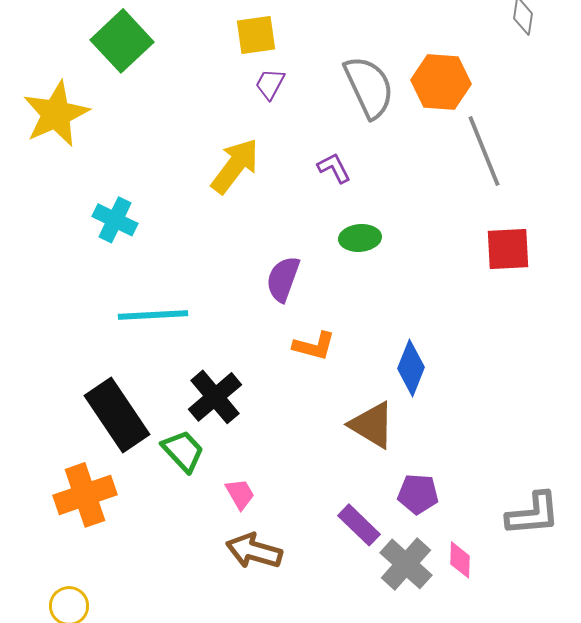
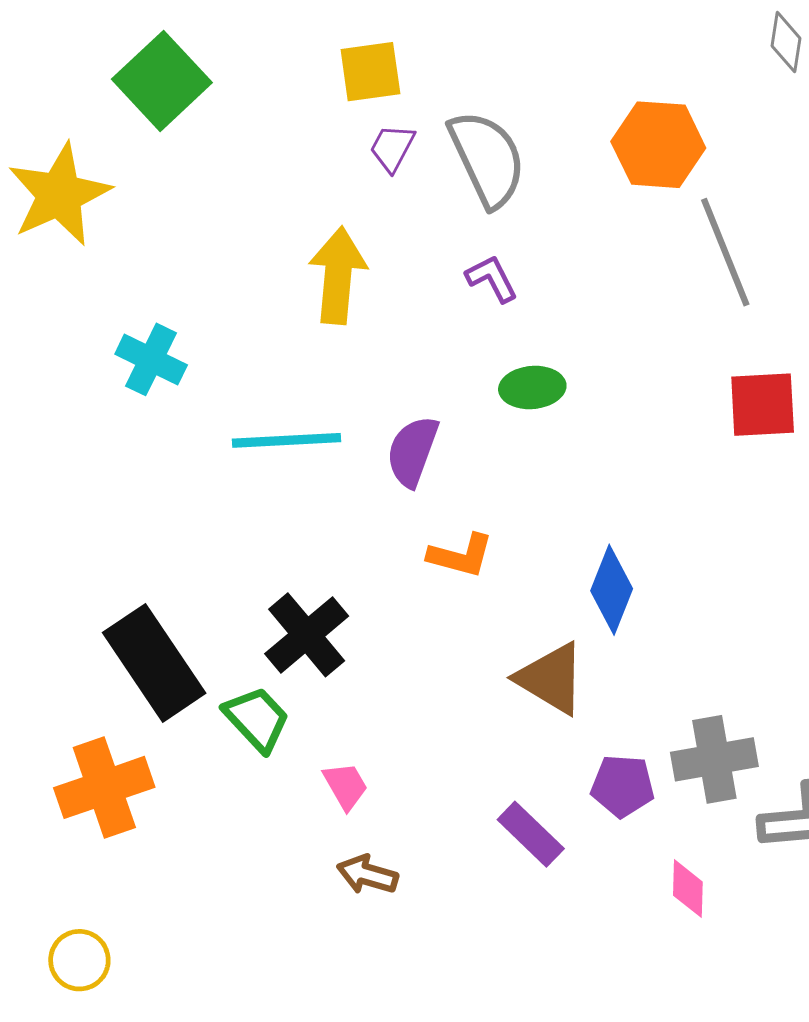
gray semicircle: (369, 87) -> (487, 159), moved
yellow arrow: (235, 166) -> (338, 275), turned -32
cyan line: (153, 315) -> (286, 440), moved
brown arrow: (254, 551) -> (367, 875), size x0.7
gray cross: (406, 564) -> (714, 759), moved, turned 38

